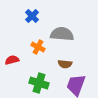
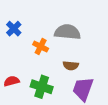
blue cross: (32, 16) -> (14, 29), moved
red semicircle: (12, 60) -> (12, 81), moved

